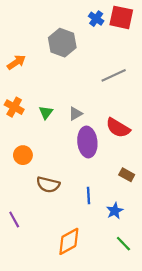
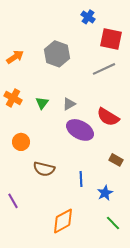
red square: (121, 17) -> (111, 39), moved
gray hexagon: (62, 43) -> (57, 54), moved
purple ellipse: (87, 142) -> (80, 130), turned -56

